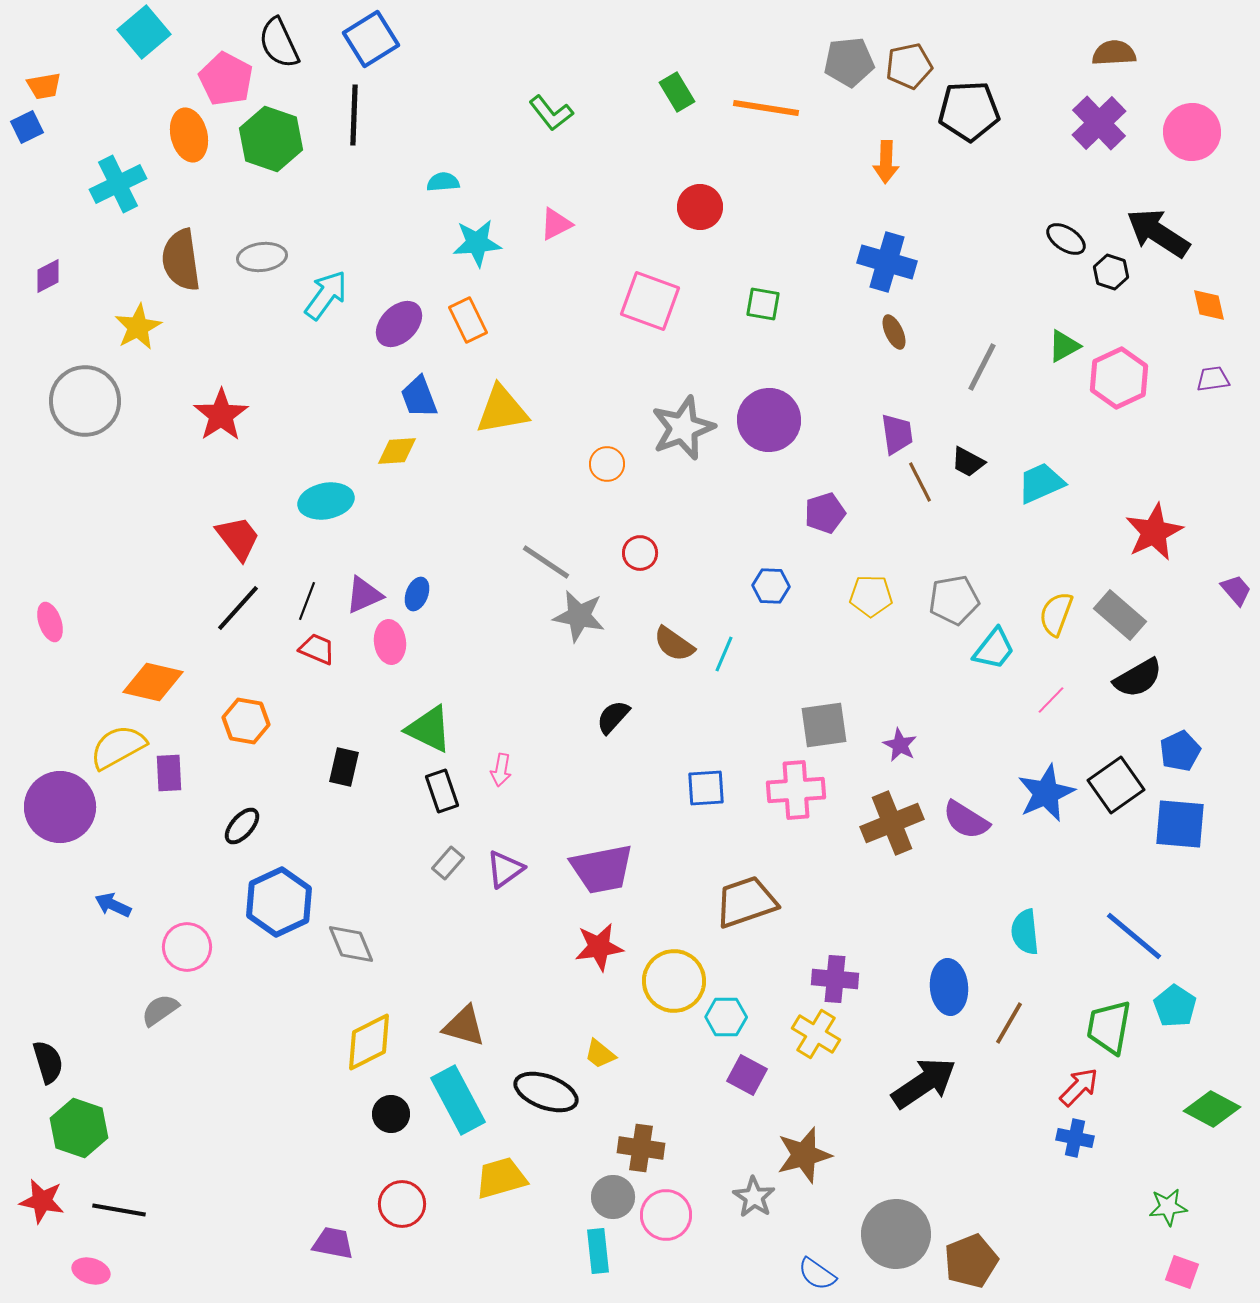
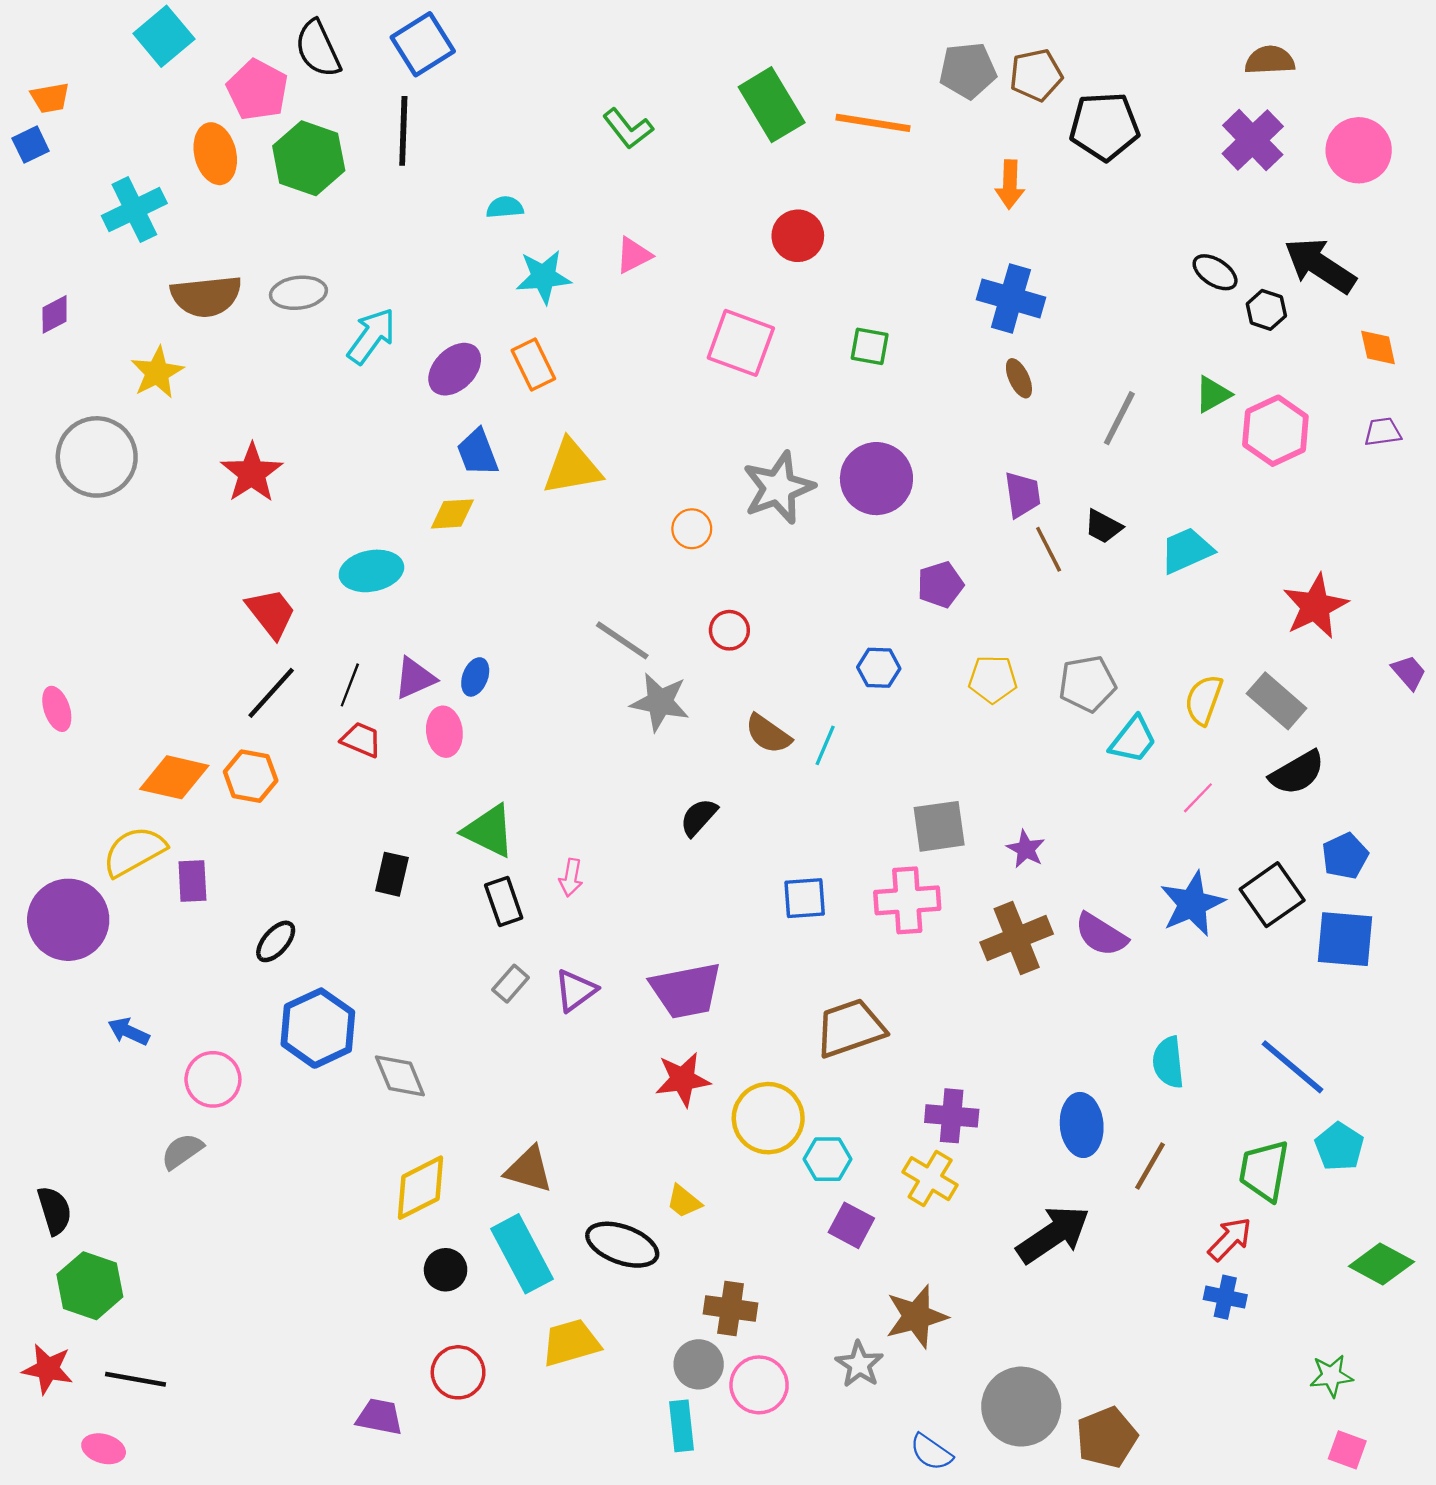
green rectangle: (677, 92) -> (772, 105), size x1.6
brown semicircle: (181, 260) -> (206, 296), turned -88
orange hexagon: (246, 721) -> (251, 776), moved

